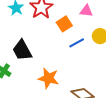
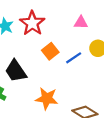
orange square: (64, 24) -> (50, 51), moved

